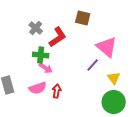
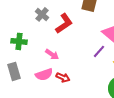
green cross: (41, 55) -> (19, 41), moved
red arrow: (57, 91) -> (63, 77), turned 104

